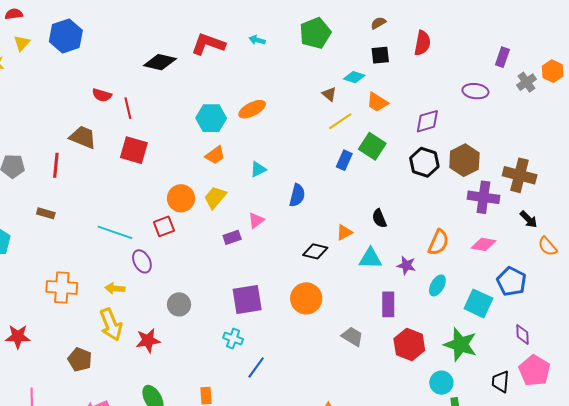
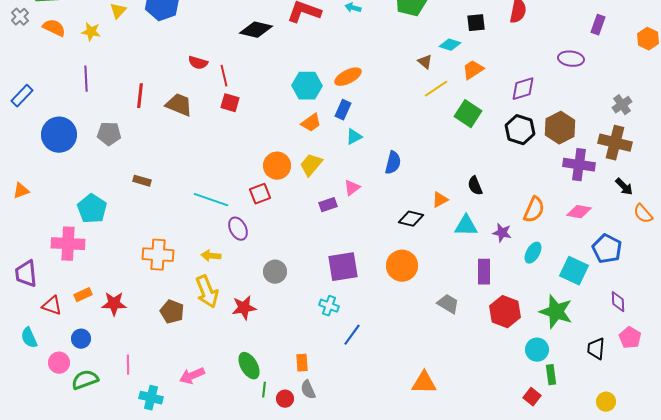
gray cross: (527, 82) -> (622, 105), moved
orange trapezoid: (377, 102) -> (473, 70), turned 115
red square: (134, 150) -> (230, 103), moved, size x0.7
blue rectangle: (344, 160) -> (343, 110), moved
red line: (56, 165) -> (140, 96), moved
brown pentagon: (80, 360) -> (172, 312), moved
pink pentagon: (535, 371) -> (630, 338), size x0.7

